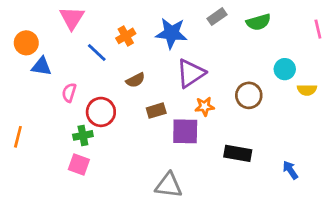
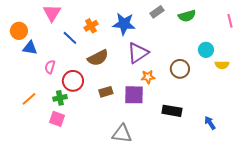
brown semicircle: (135, 80) -> (98, 58), size x1.5
brown rectangle: (156, 111) -> (106, 92), moved
orange line: (18, 137) -> (29, 99), moved, turned 35

